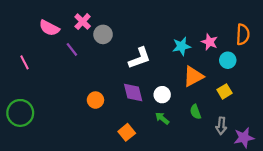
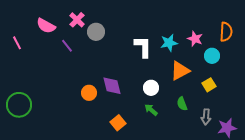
white L-shape: (140, 58) -> (143, 47), moved, turned -70
pink line: (24, 62) -> (17, 43), moved
purple diamond: (133, 92) -> (112, 86), moved

